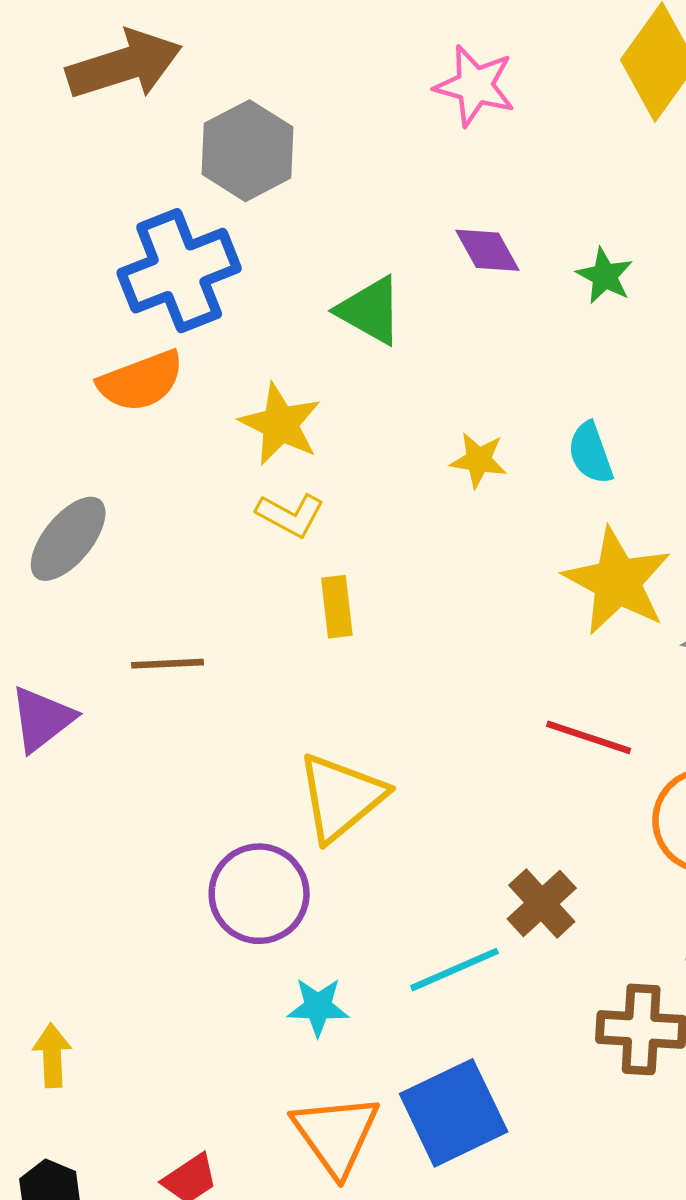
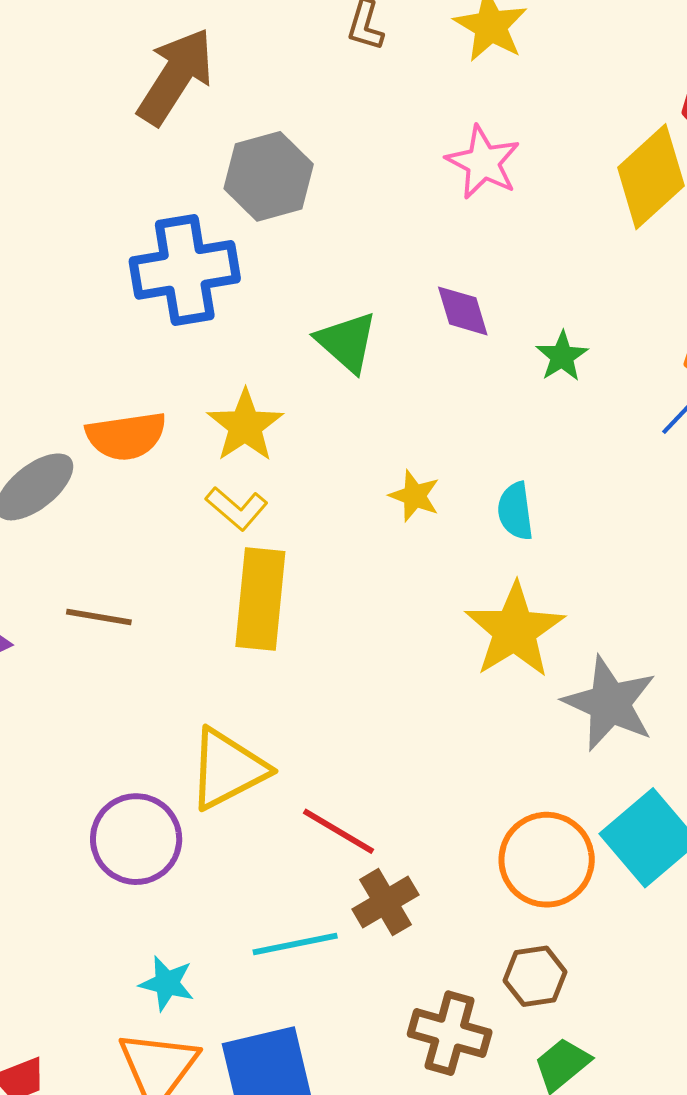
brown arrow: (124, 65) -> (176, 76), turned -52
orange semicircle: (141, 381) -> (126, 436), moved
yellow rectangle: (337, 607) -> (260, 599), size x1.8
red line: (589, 737) -> (339, 831), moved
cyan star: (318, 1007) -> (167, 983), moved

